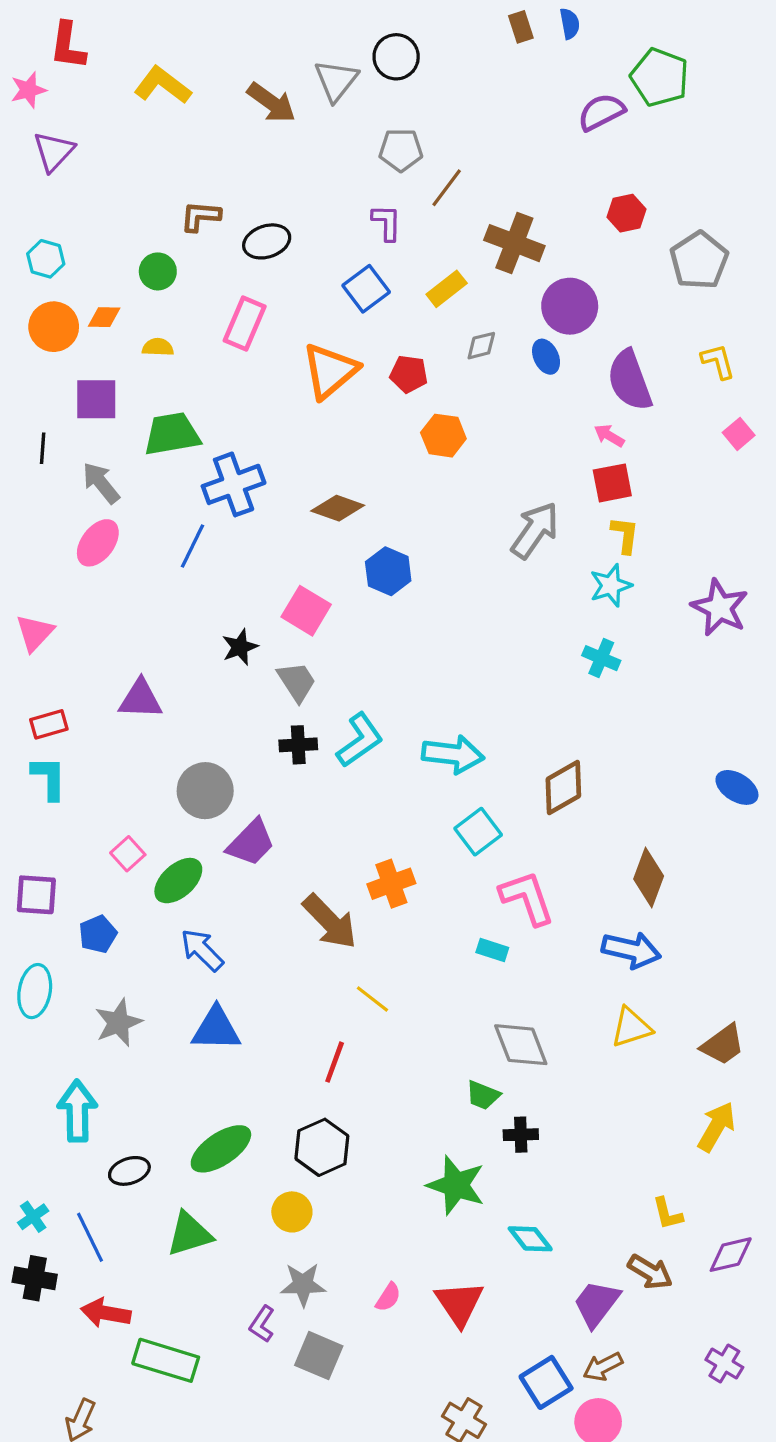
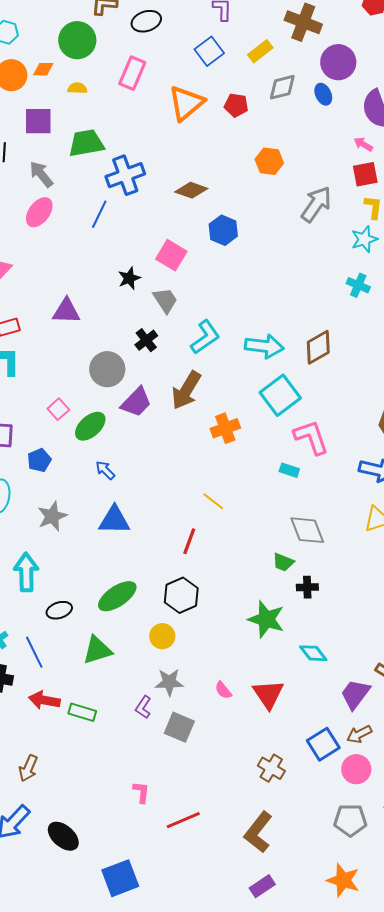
green circle: (158, 271) -> (77, 40), size x1.6
gray diamond: (481, 346) -> (282, 87), size x1.4
orange hexagon: (443, 436) -> (269, 161), moved
black cross: (298, 745) -> (146, 340), moved, turned -35
brown diamond: (563, 787) -> (318, 347), moved
cyan square: (478, 832) -> (280, 395), size x1.4
brown arrow: (330, 922) -> (186, 390), moved, turned 75
blue arrow: (202, 950) -> (105, 470), size x0.7
pink semicircle: (388, 1297) -> (223, 690), turned 108
green rectangle: (166, 1360) -> (82, 712), moved, size x0.7

